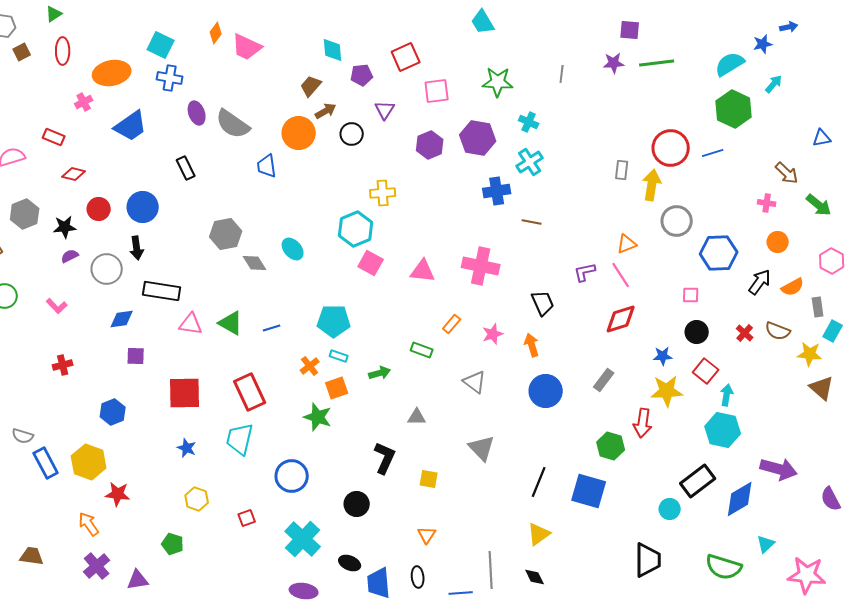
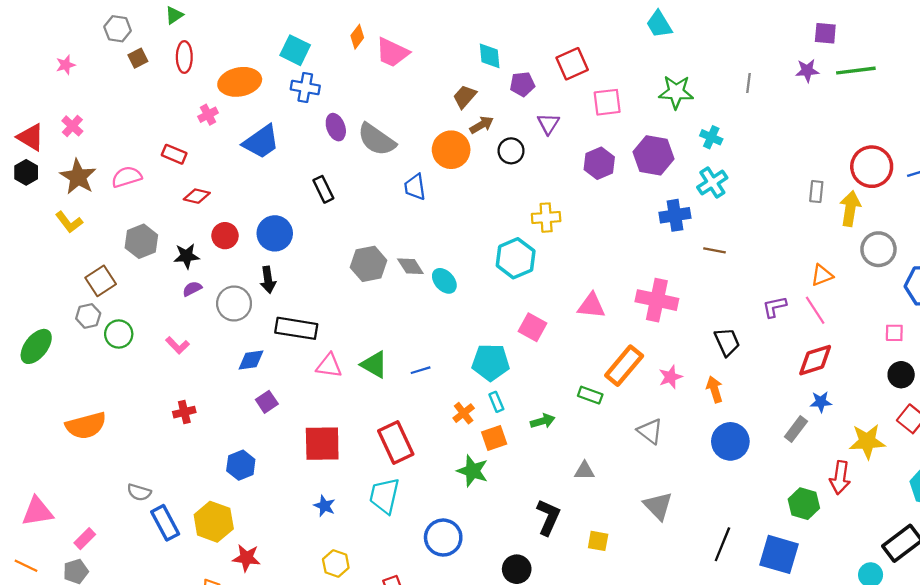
gray diamond: (255, 263) -> (410, 266), moved
pink square: (371, 263) -> (533, 327), moved
orange rectangle: (452, 324) -> (624, 366), size x1.8
purple square: (136, 356) -> (267, 402), turned -36
cyan rectangle: (339, 356) -> (496, 402), turned 48
blue star: (663, 356) -> (821, 402), moved

